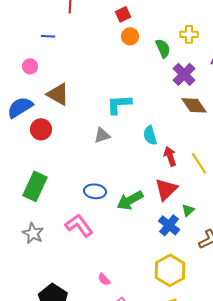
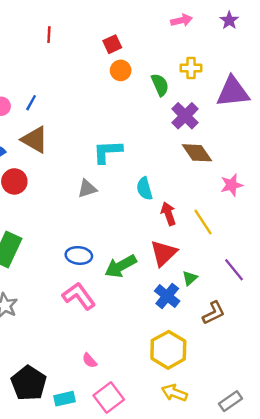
blue line: (48, 36) -> (31, 103), moved, turned -64
pink L-shape: (79, 225) -> (79, 296), moved

